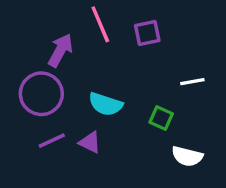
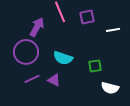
white line: (192, 82) -> (113, 30), moved
green square: (161, 118) -> (95, 66), turned -32

